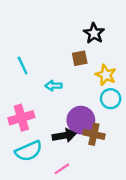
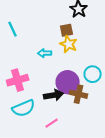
cyan line: (23, 65) -> (13, 29), moved
yellow star: (106, 75) -> (69, 44), moved
cyan circle: (111, 99) -> (93, 74), moved

